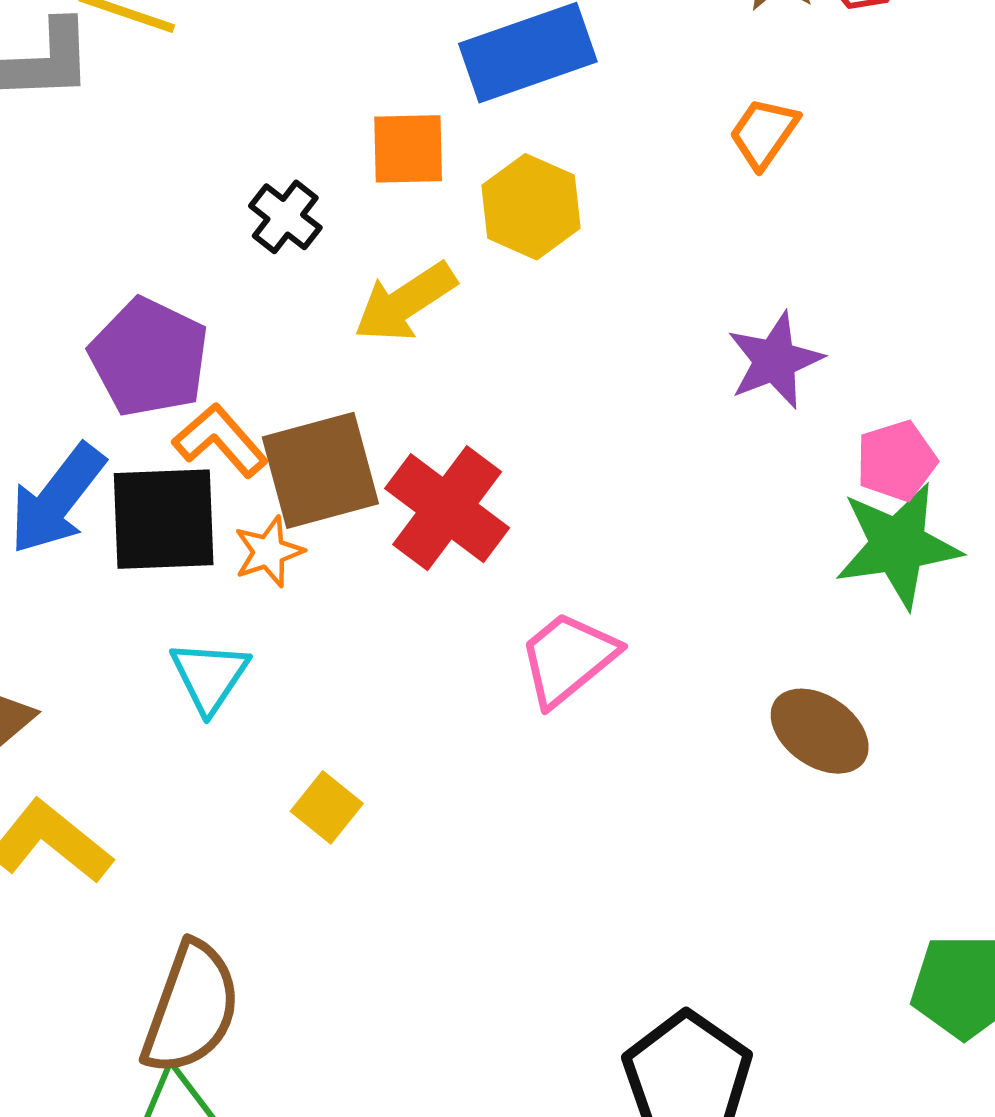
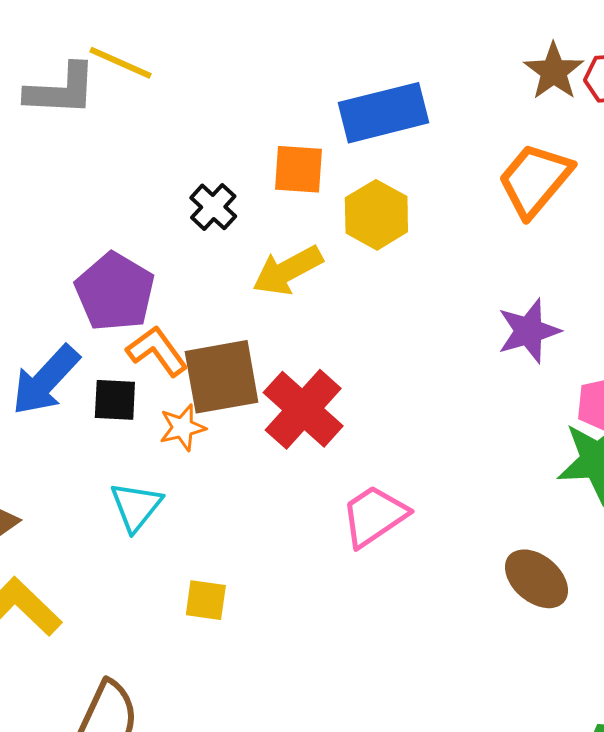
orange trapezoid: (764, 133) -> (535, 180), size x1.6
black square: (164, 519) -> (115, 400), size x0.6
yellow square: (327, 807) -> (206, 600), turned -36

